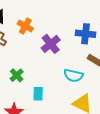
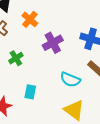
green cross: (17, 75) -> (16, 58), moved

